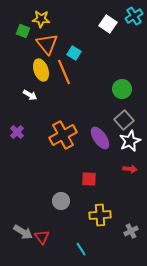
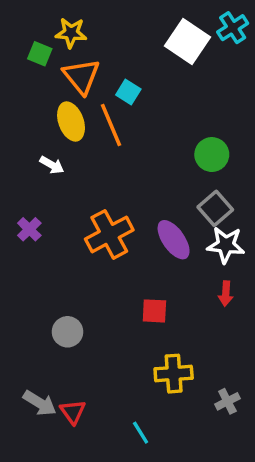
white square: (108, 24) -> (187, 42), size x1.4
white star: (130, 141) -> (226, 245), turned 30
red arrow: (130, 169) -> (226, 294), turned 88
gray circle: (61, 201) -> (68, 332), moved

